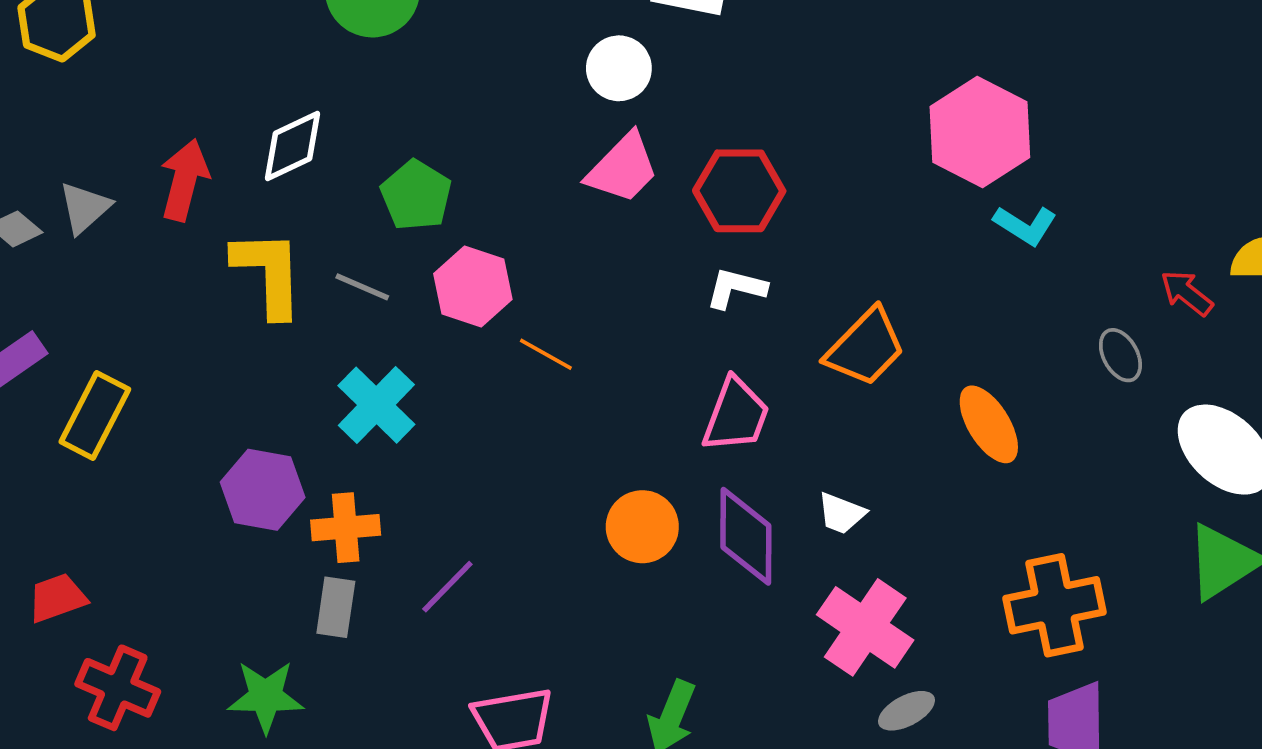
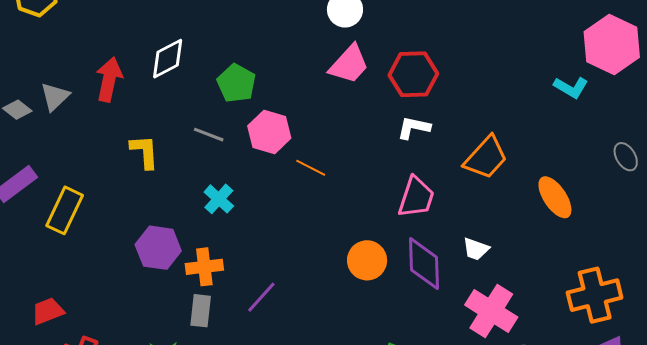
pink hexagon: (980, 132) -> (612, 45), moved
yellow L-shape: (268, 273) -> (144, 152), moved, size x0.7
cyan cross: (376, 405) -> (219, 199), size x0.7

